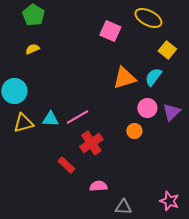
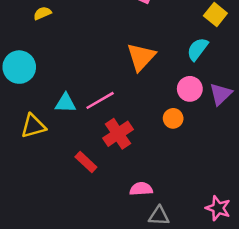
orange triangle: (124, 78) -> (141, 57), moved, turned -30
yellow triangle: (23, 123) -> (33, 126), moved
pink semicircle: (98, 186) -> (141, 189), moved

